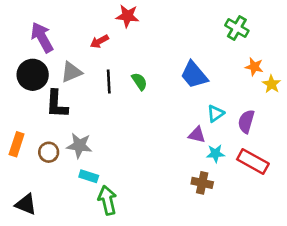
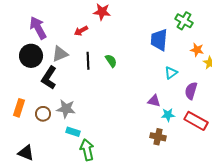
blue trapezoid: (194, 75) -> (159, 40), moved, turned 45
black L-shape: (57, 104) -> (49, 78), turned 30
cyan triangle: (216, 113) -> (171, 73), moved

